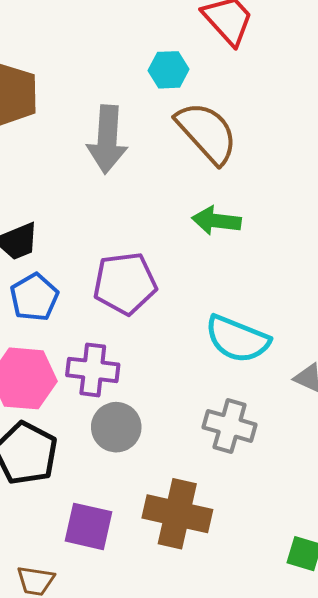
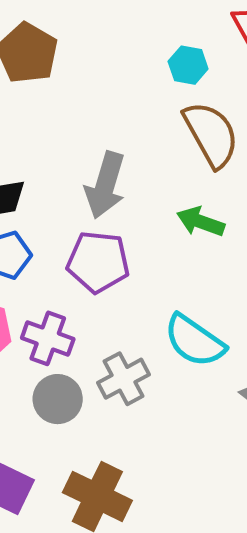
gray arrow: (107, 139) -> (105, 185), moved
gray cross: (230, 426) -> (124, 379), moved, turned 33

